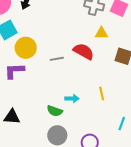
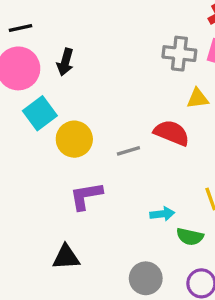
purple L-shape: (14, 71) -> (86, 196), moved
green semicircle: (55, 111) -> (190, 237), moved

